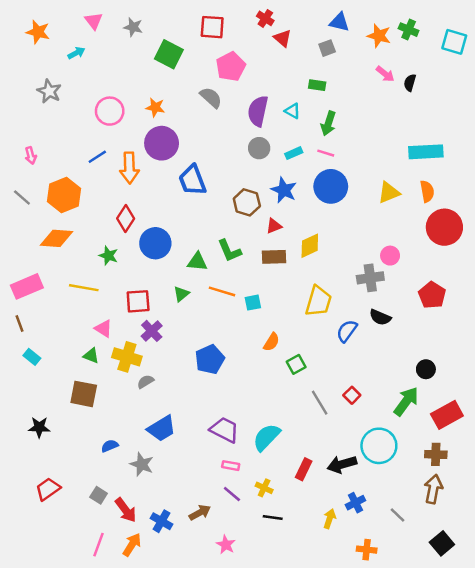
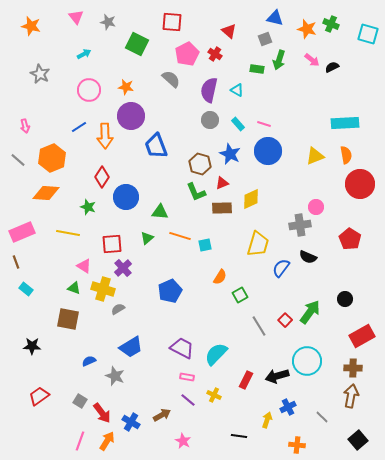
red cross: (265, 18) -> (215, 54), moved
cyan arrow: (76, 53) -> (84, 54), moved
black semicircle: (410, 83) -> (332, 67), turned 48
green arrow: (328, 123) -> (279, 60), moved
cyan rectangle: (294, 153) -> (238, 124), turned 72
green L-shape: (229, 251) -> (196, 192), moved
green arrow: (406, 401) -> (310, 312), moved
black line: (273, 517) -> (239, 436), moved

